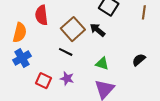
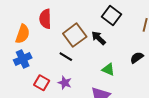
black semicircle: (139, 60) -> (137, 58), moved
green triangle: (102, 64) -> (108, 69), moved

